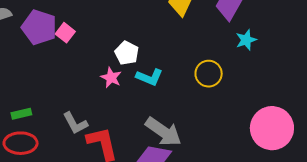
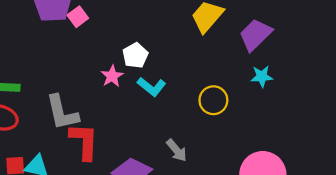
gray L-shape: (75, 123) -> (62, 113), size x1.4
gray arrow: (163, 132) -> (177, 150), moved, size x0.6

